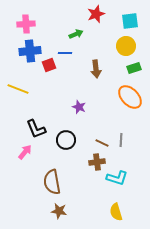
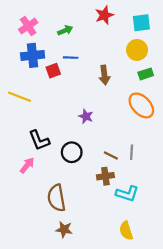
pink cross: (26, 24) -> (28, 26), turned -30
green arrow: (76, 34) -> (65, 30), moved

